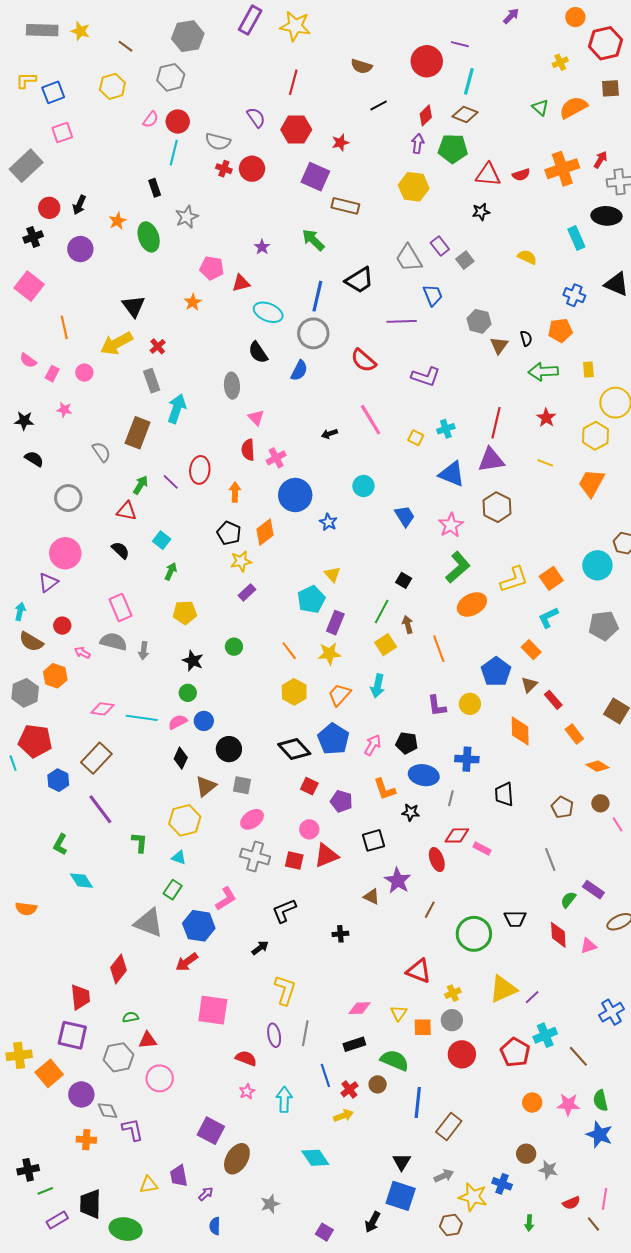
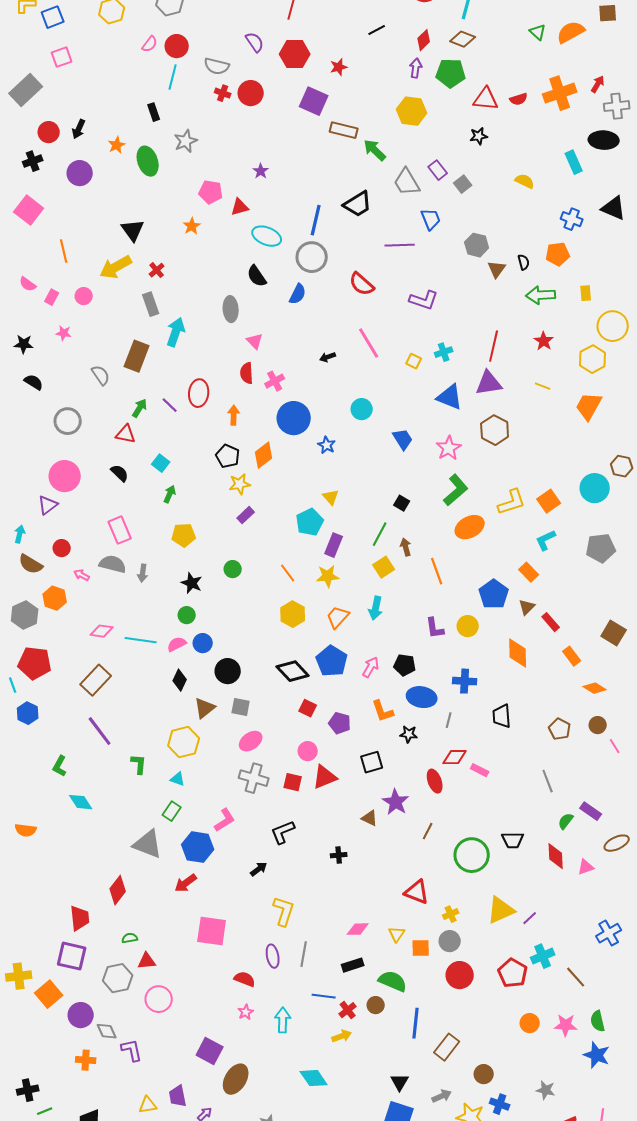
green arrow: (313, 240) -> (375, 150), moved
blue hexagon: (58, 780) -> (28, 713), moved
blue line: (325, 1075) -> (324, 996), turned -65
brown circle: (526, 1154) -> (484, 1074), moved

